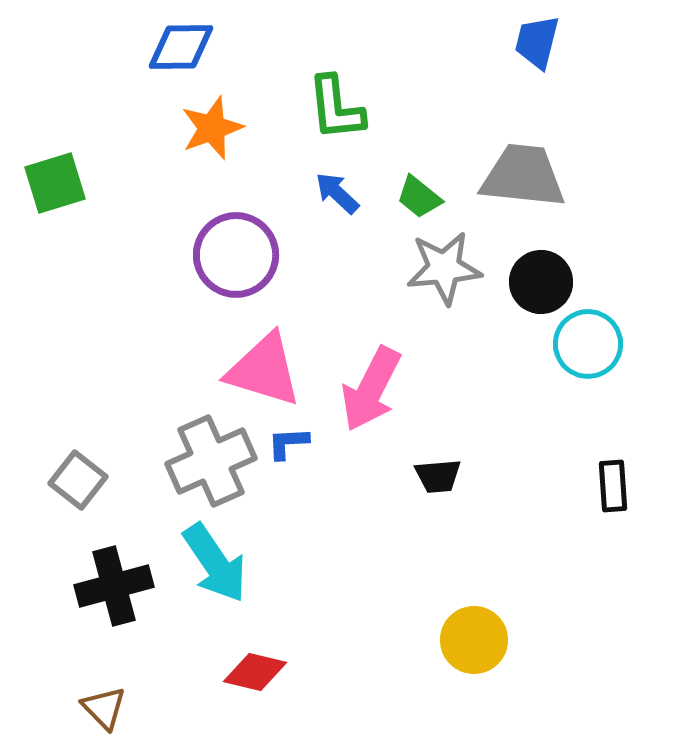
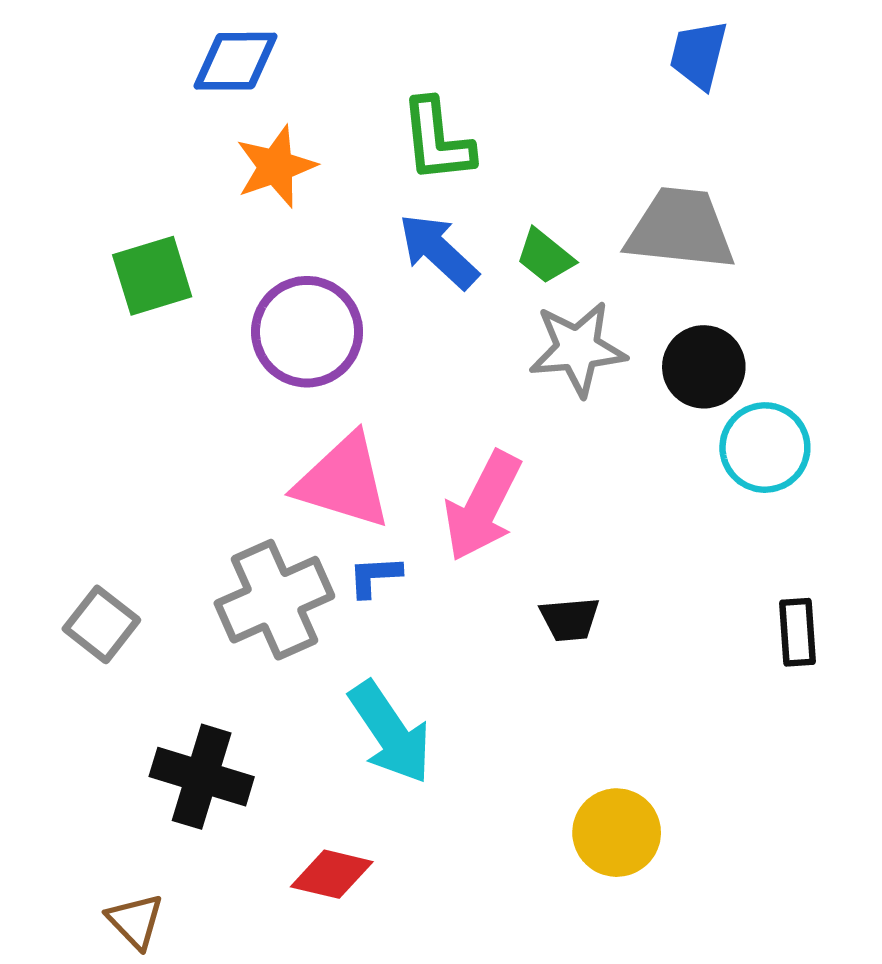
green square: (55, 183) -> (152, 276), moved
blue arrow: (337, 193) -> (438, 251), size x1.4
cyan arrow: (215, 563) -> (390, 732), moved
black cross: (114, 586) -> (202, 777), moved, turned 32

